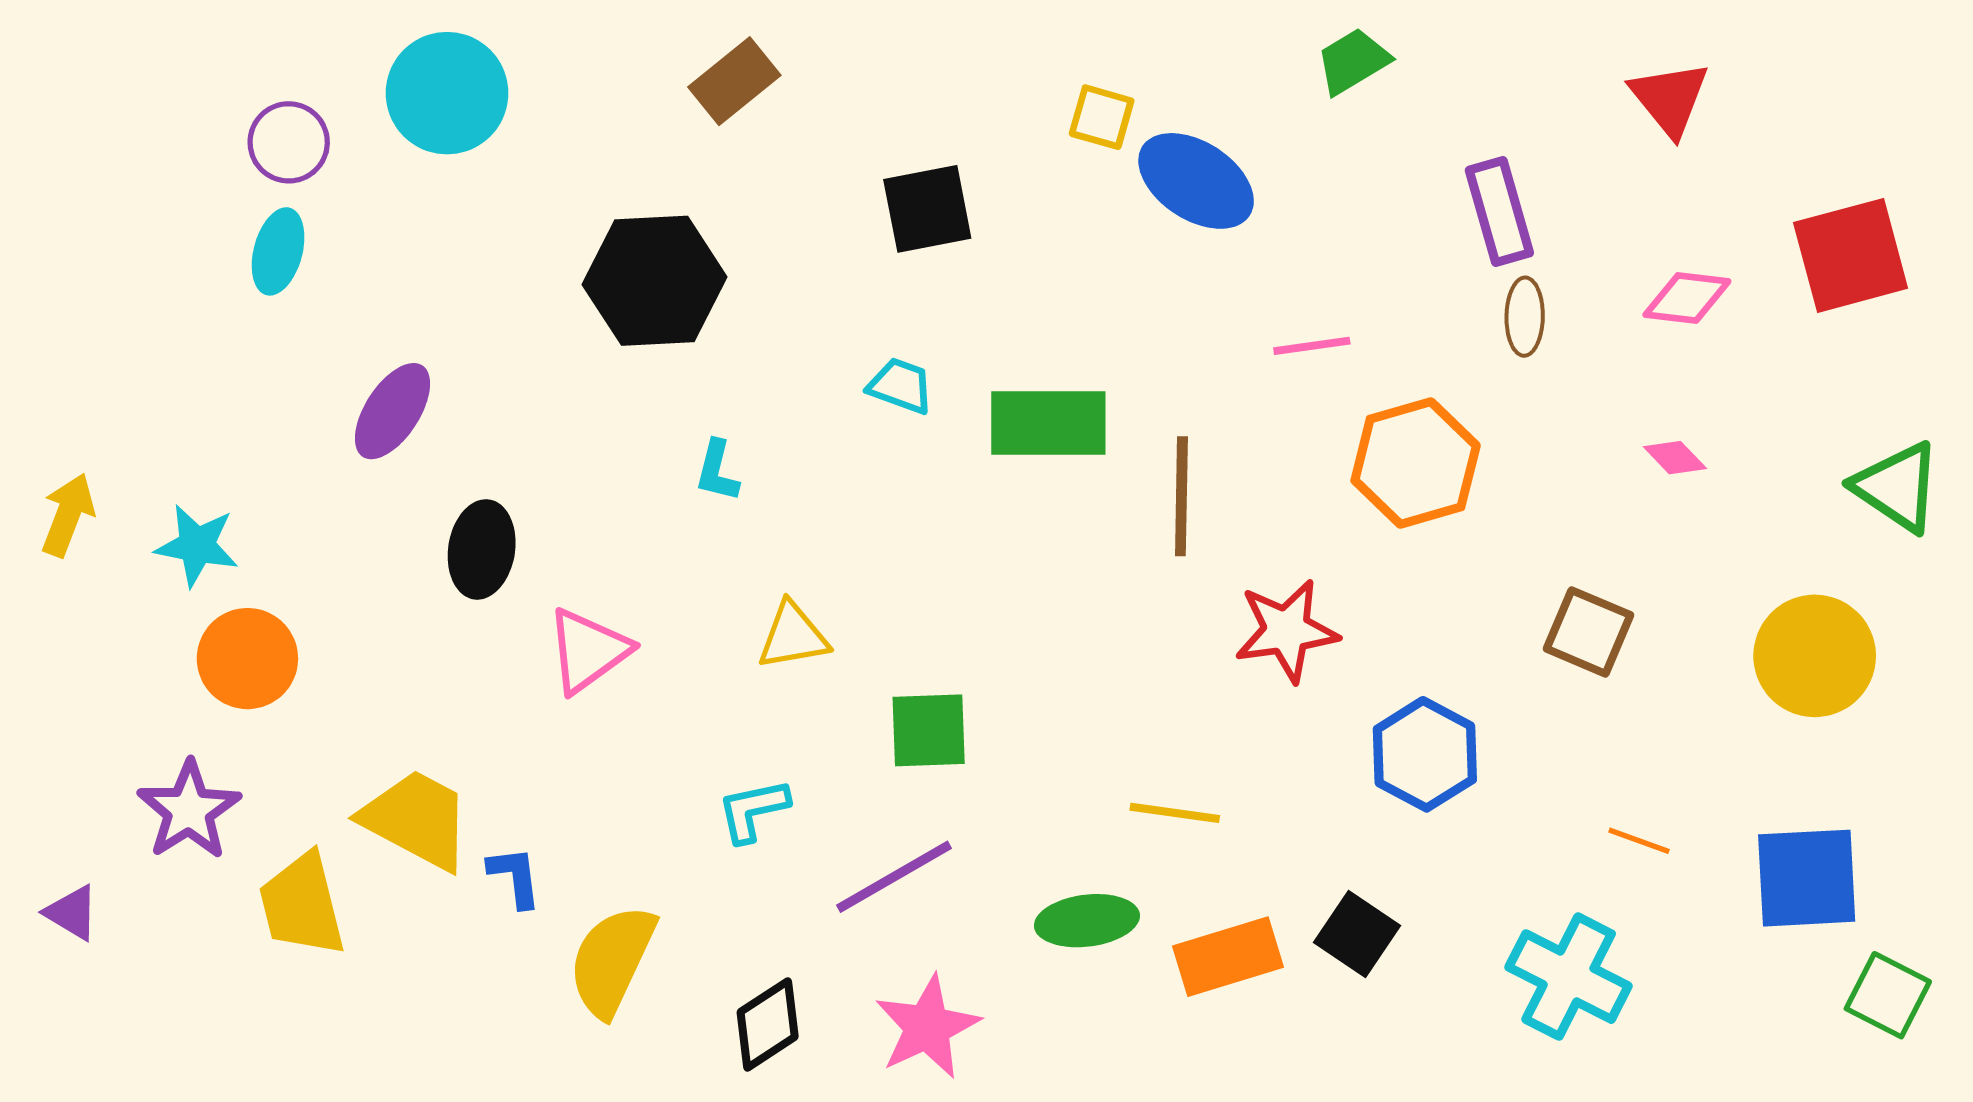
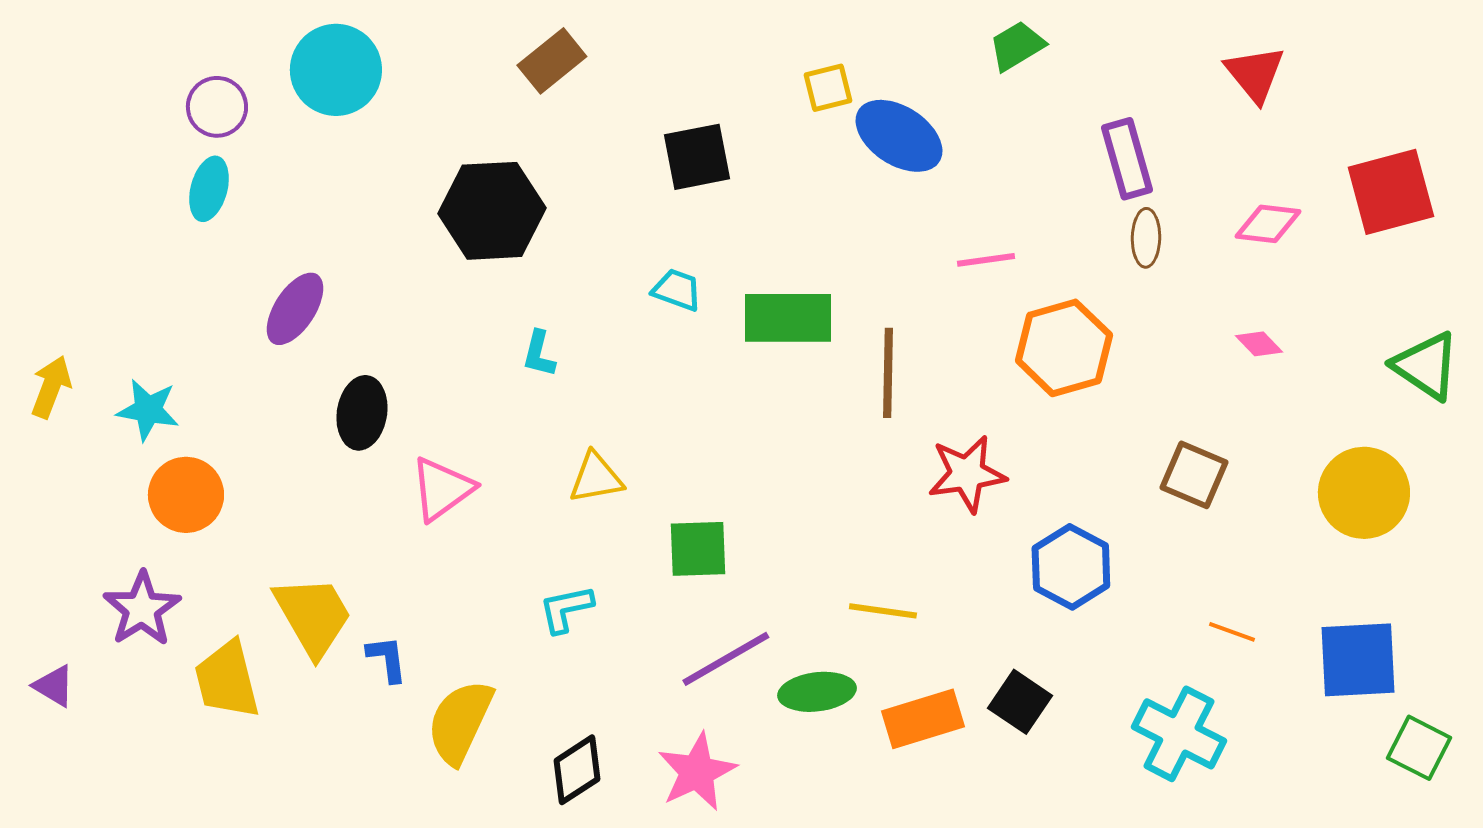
yellow square: (1102, 117) -> (828, 88), turned -30
yellow trapezoid: (416, 820) -> (313, 616), turned 32
purple line: (894, 877) -> (726, 659), moved

